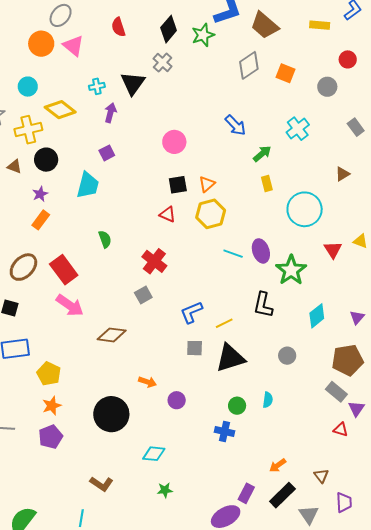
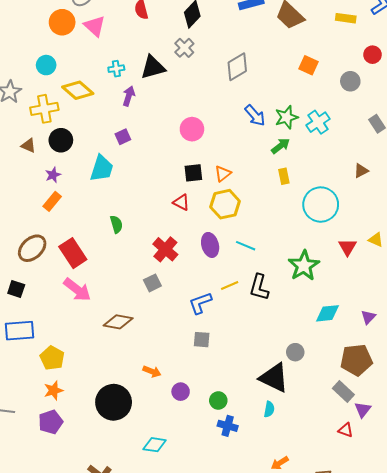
green star: (203, 35) -> (286, 117), moved
gray diamond: (249, 65) -> (237, 67), moved
black triangle: (133, 83) -> (153, 67), turned 36
purple ellipse: (261, 251) -> (210, 245), moved
black L-shape: (263, 305) -> (259, 287), moved
cyan diamond: (317, 316) -> (328, 313), turned 30
yellow line: (224, 323) -> (230, 285), moved
black triangle: (230, 358) -> (274, 378), moved, turned 40
cyan semicircle: (268, 400) -> (269, 409), moved
green circle: (237, 406) -> (218, 400), moved

